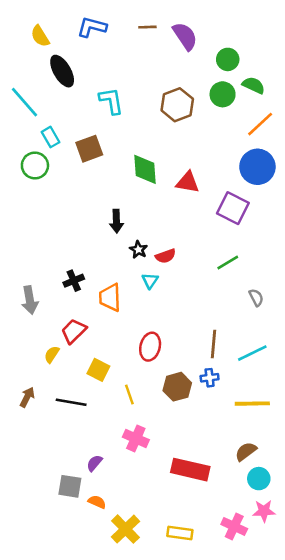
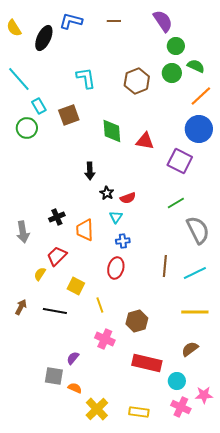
yellow semicircle: (40, 36) -> (14, 28), moved
purple semicircle: (185, 36) -> (163, 21), moved
black ellipse: (62, 71) -> (44, 38), moved, turned 55
gray semicircle: (256, 297) -> (198, 230), size x2.0
blue cross: (210, 378) -> (123, 241), moved
brown hexagon: (177, 387) -> (137, 321), moved
cyan circle: (259, 479) -> (177, 381), moved

